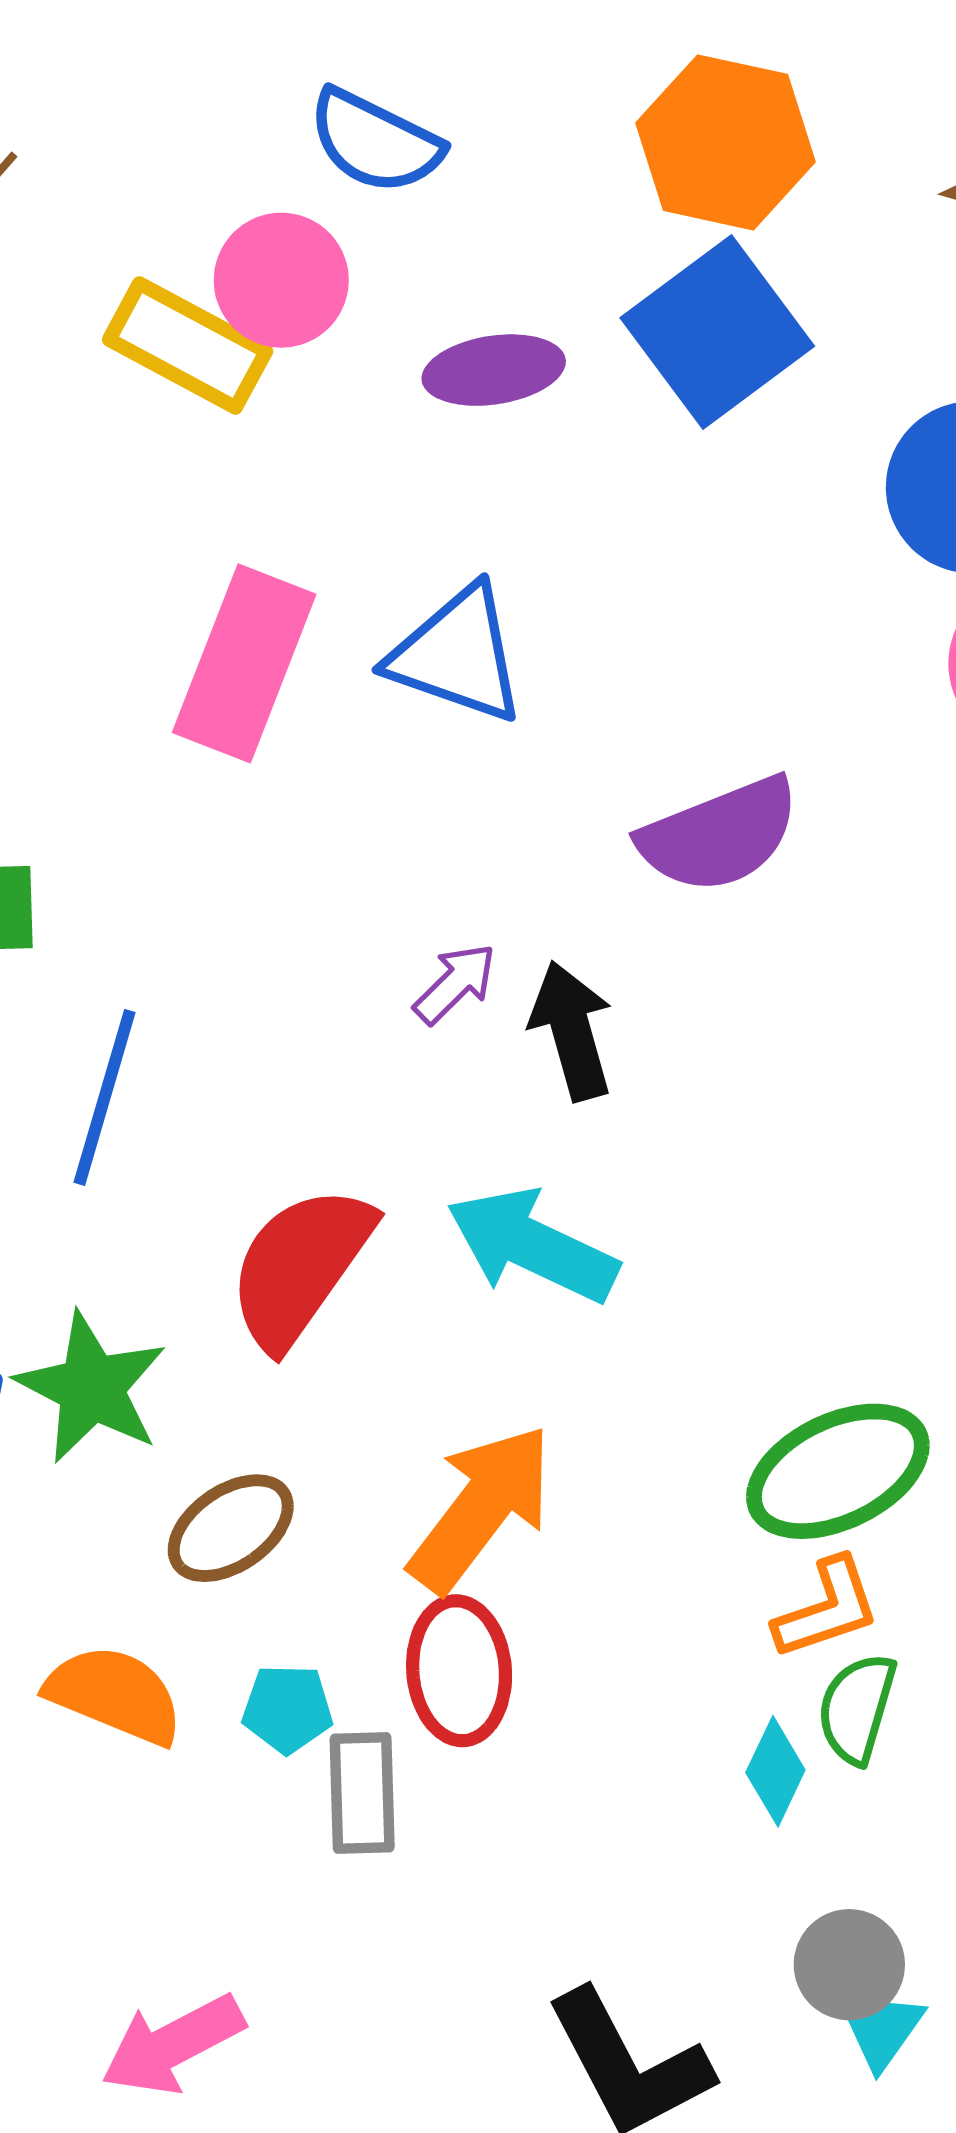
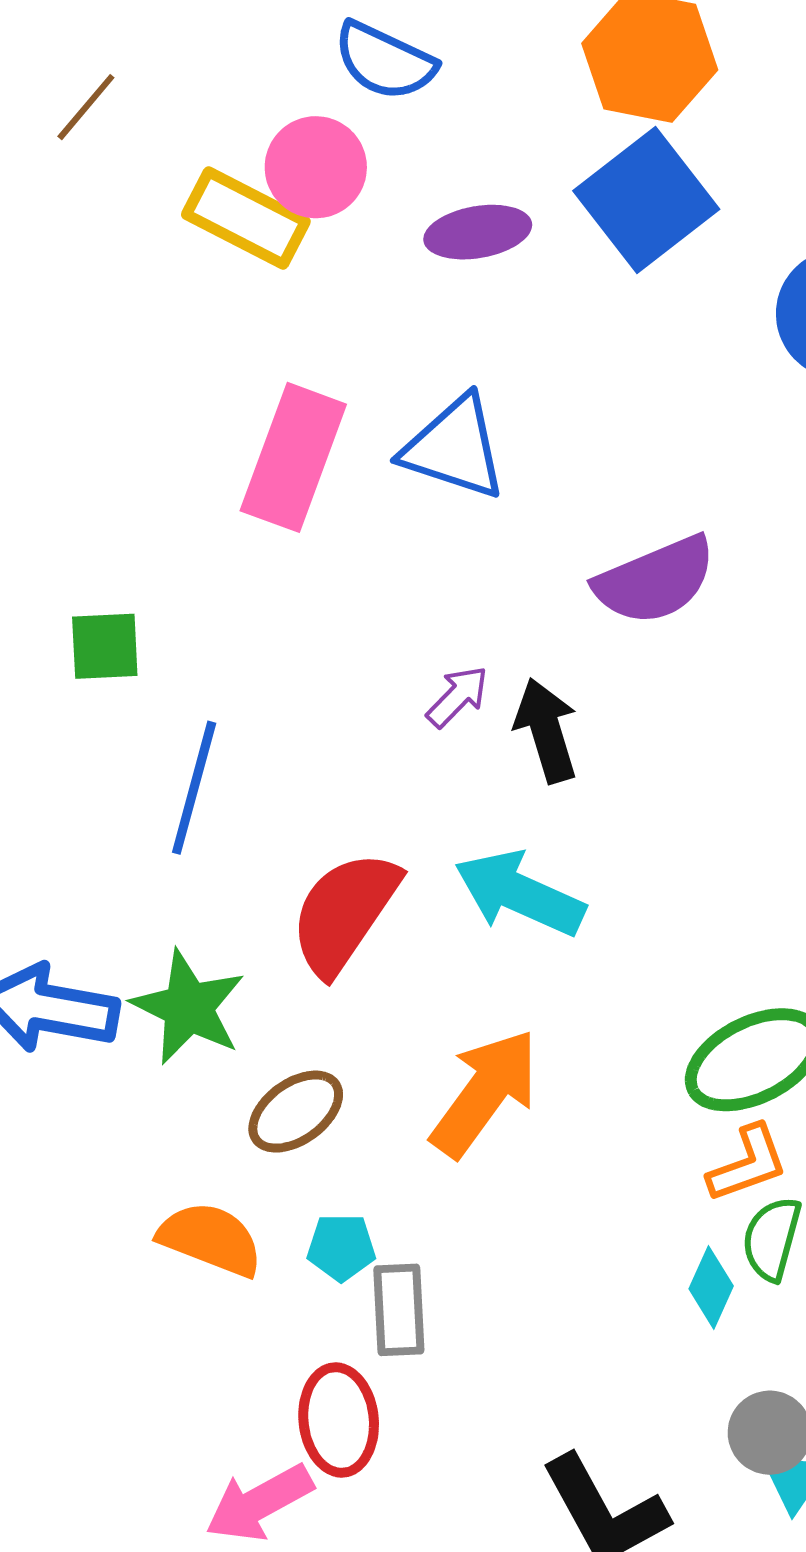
red ellipse: (459, 1671) -> (339, 1420), moved

